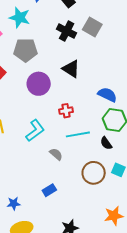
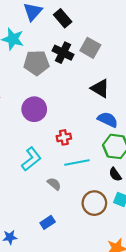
gray pentagon: (26, 50) -> (36, 63), moved
black triangle: (71, 69) -> (100, 88), moved
black semicircle: (106, 143) -> (115, 174), moved

